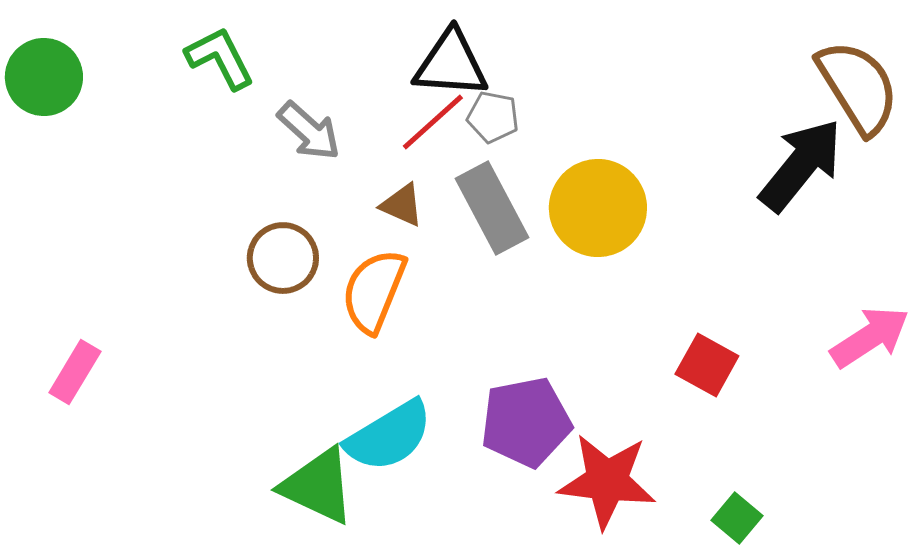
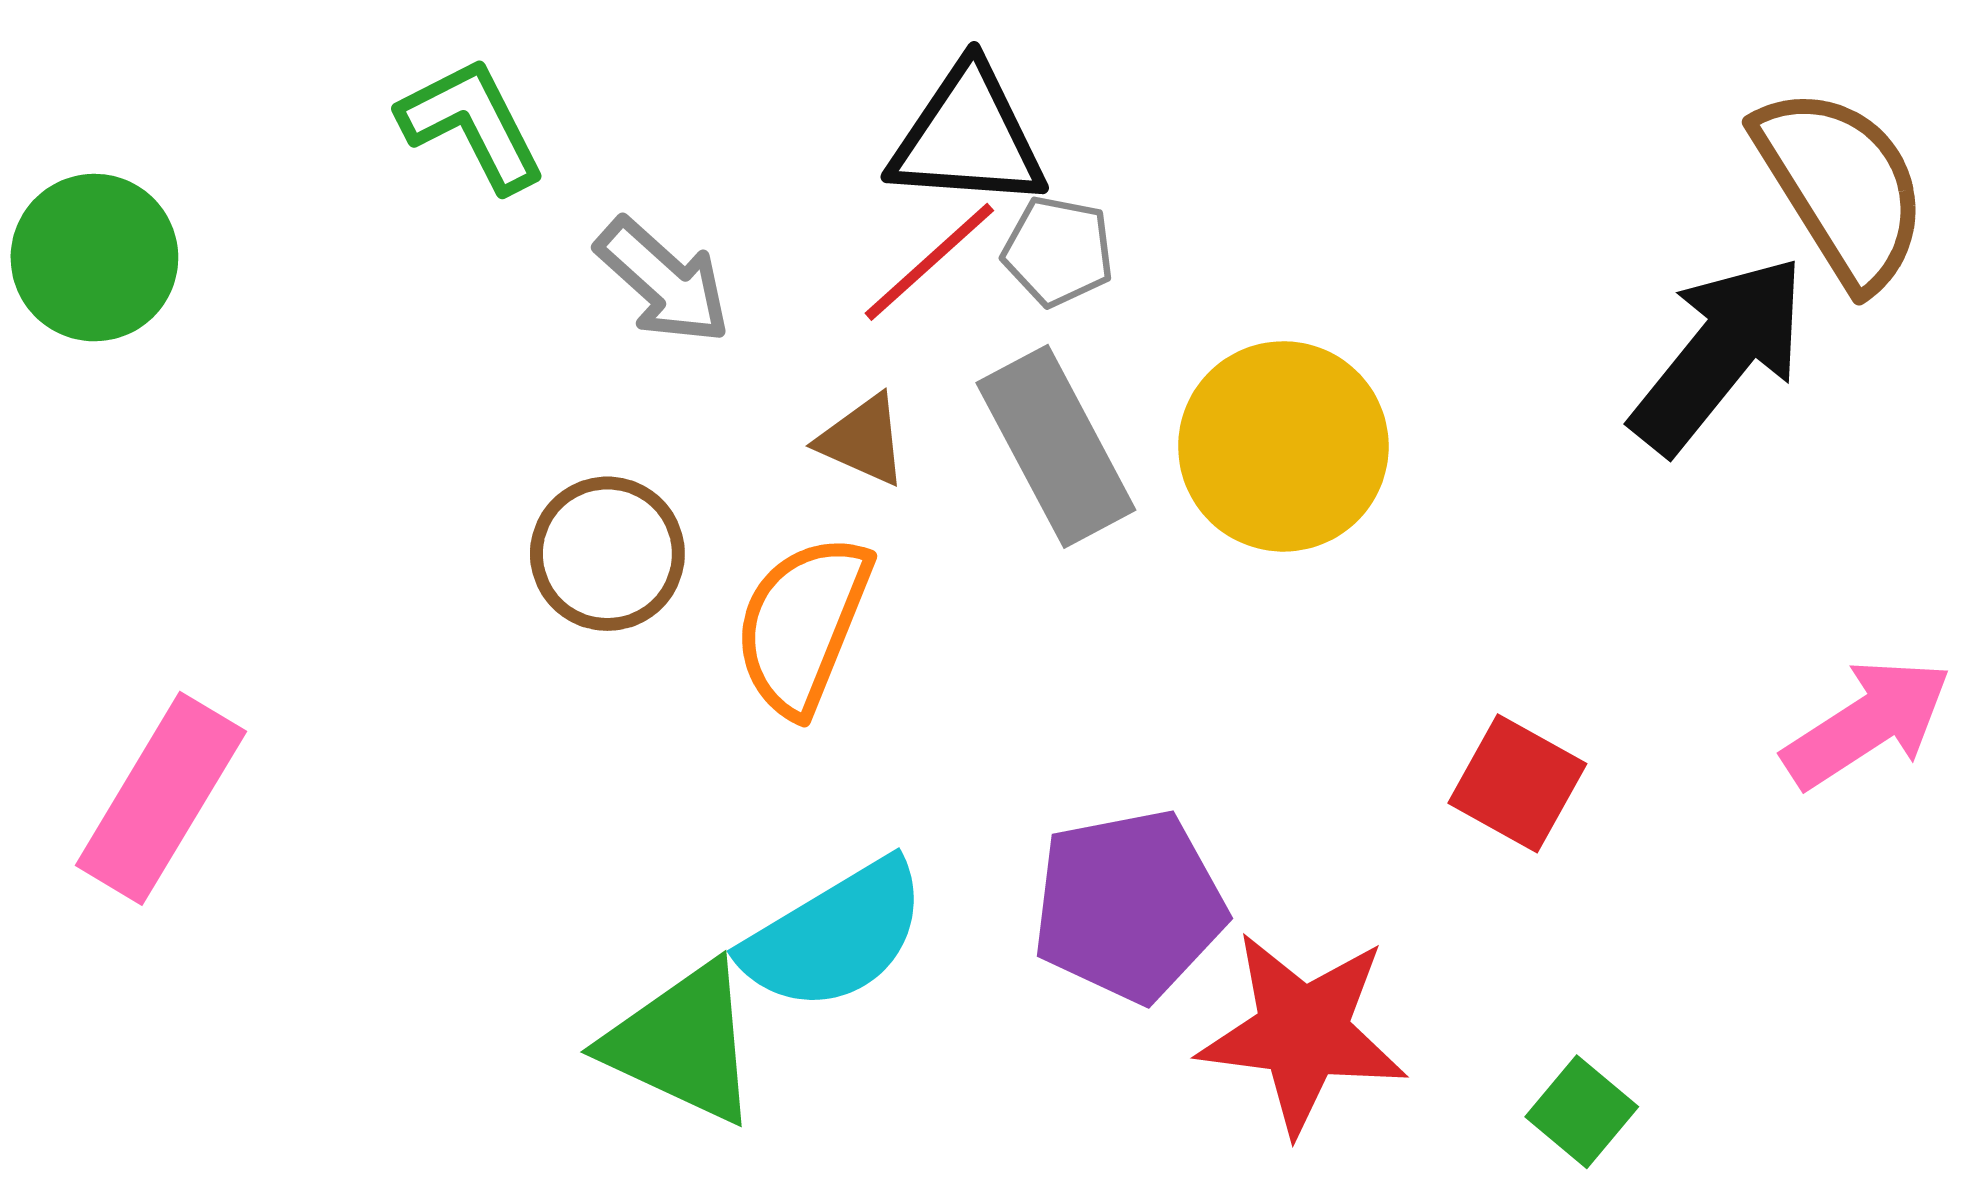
green circle: (44, 77) -> (94, 258), moved
pink rectangle: (75, 372) -> (161, 798), size x1.5

